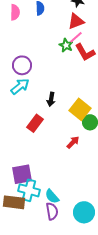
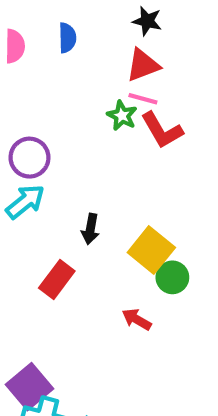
pink line: (76, 37) -> (143, 99), turned 56
red arrow: (73, 142) -> (137, 319), turned -104
purple square: (22, 174) -> (29, 387), turned -30

